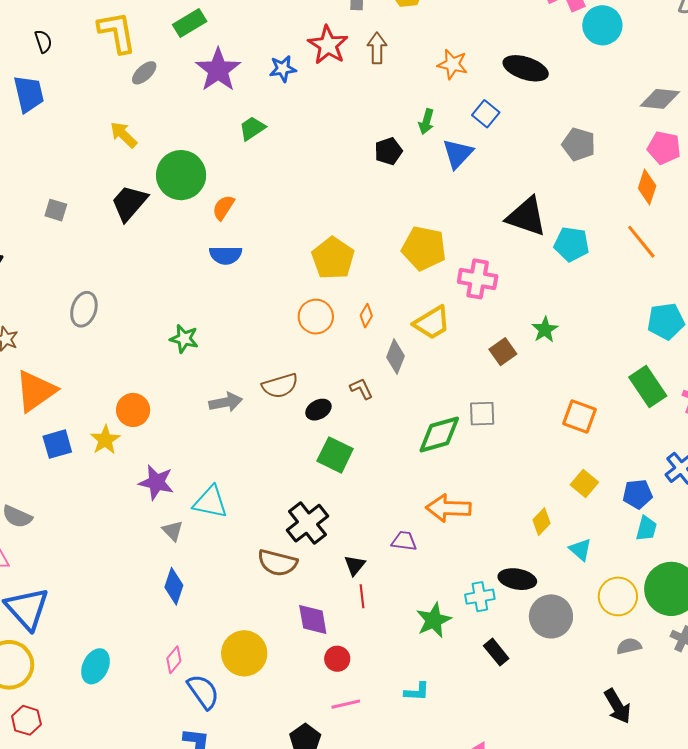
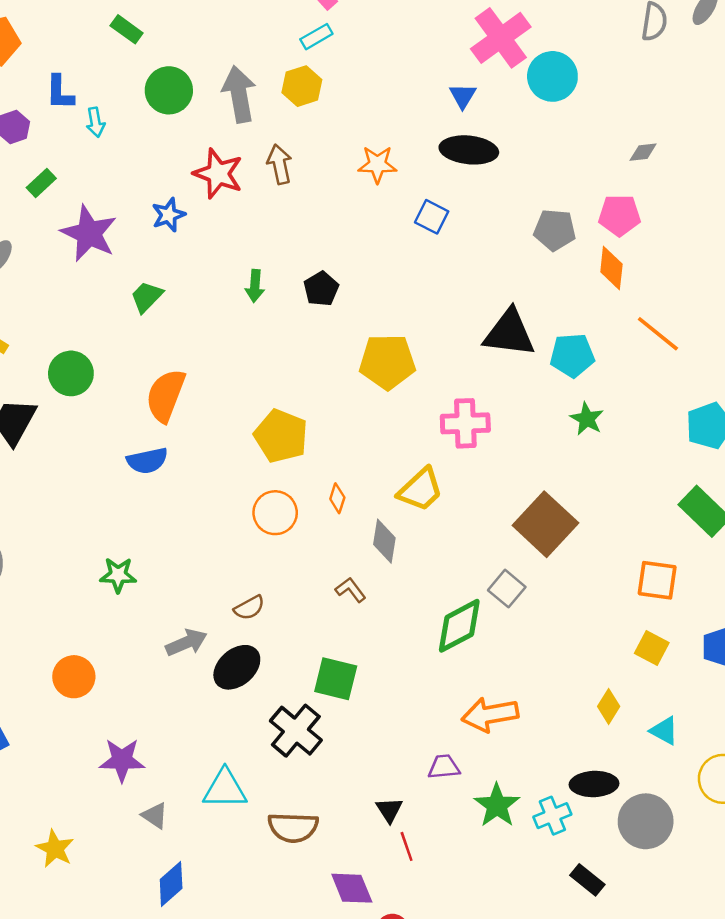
green rectangle: (190, 23) -> (41, 183), size x0.7
gray diamond: (660, 99) -> (643, 152), size x0.6
green arrow: (426, 122) -> (255, 286), moved
pink pentagon: (664, 148) -> (619, 215), moved
blue triangle: (458, 154) -> (463, 96), moved, size x0.7
green circle: (181, 175) -> (71, 373), size x0.7
orange diamond: (647, 187) -> (611, 268), moved
orange semicircle: (223, 207) -> (166, 395), moved, size x1.6
yellow pentagon: (424, 248) -> (387, 362), moved
green star: (545, 330) -> (587, 419), moved
brown square: (503, 352) -> (545, 524), moved, size x1.8
brown semicircle: (280, 386) -> (249, 608), size x0.7
black ellipse: (318, 410) -> (237, 667), moved, size x1.5
gray square: (482, 414) -> (507, 589), turned -36
orange square: (580, 416) -> (657, 580), moved
yellow star: (105, 440) -> (55, 849), moved
cyan triangle: (210, 502) -> (225, 789), moved
black cross: (308, 523) -> (296, 731), moved
blue diamond: (174, 586) -> (171, 884), turned 42
green star: (434, 620) -> (497, 805), moved

